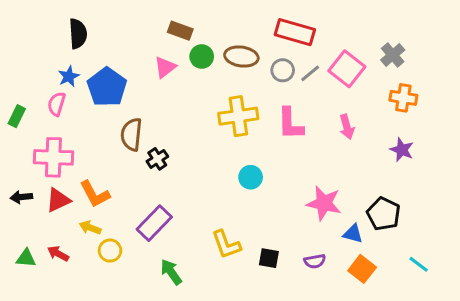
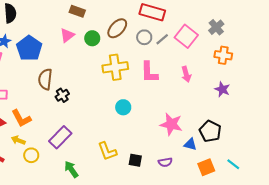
green circle: (202, 57) -> (92, 38), moved
brown ellipse: (241, 57) -> (117, 28), turned -55
orange square: (362, 269) -> (206, 167), moved, turned 30

